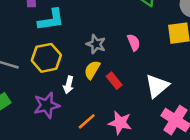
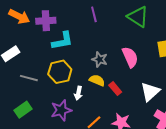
pink semicircle: (134, 42) -> (130, 57), size x1.5
yellow semicircle: (92, 70) -> (97, 80), turned 84

